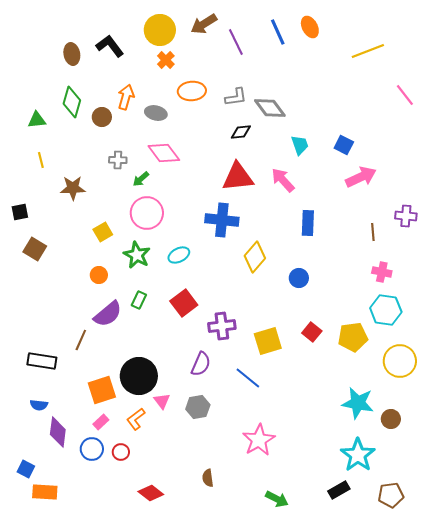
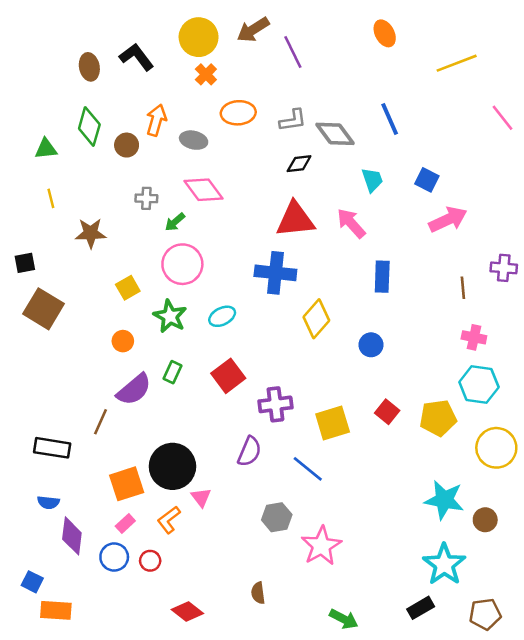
blue line: (278, 32) -> (390, 119), moved
brown square: (35, 249) -> (43, 309), size x1.4
gray hexagon: (198, 407) -> (277, 517), moved

